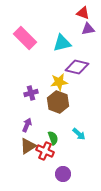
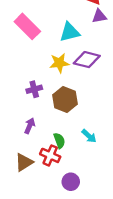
yellow star: (59, 82) -> (59, 63), moved
brown triangle: (28, 146) -> (24, 162), moved

